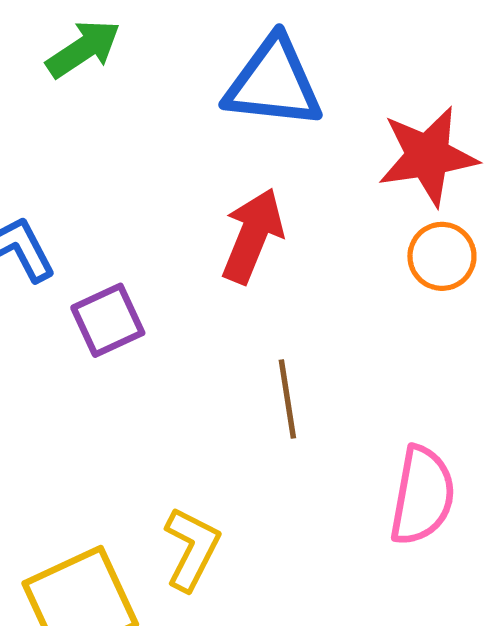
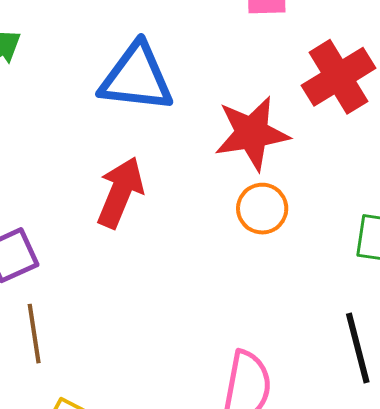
brown line: (287, 399) -> (34, 334), moved

